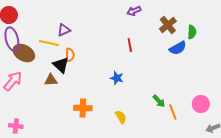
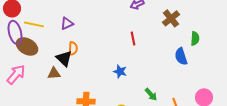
green semicircle: (192, 32) -> (195, 38), moved
yellow line: (49, 43) -> (34, 24), moved
blue semicircle: (178, 48) -> (181, 56), moved, turned 102
green arrow: (159, 101) -> (151, 94), moved

